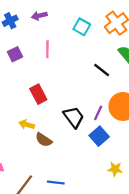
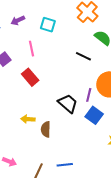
cyan square: (82, 27) -> (48, 25), moved
red rectangle: (38, 94) -> (30, 77), moved
brown semicircle: (44, 140) -> (46, 129), turned 70

